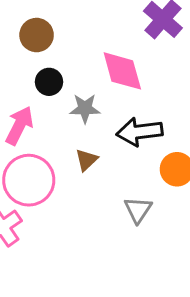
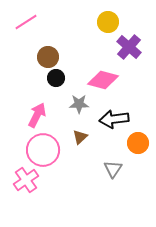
pink diamond: (122, 71) -> (103, 80), turned -60
black circle: (49, 82) -> (56, 78), moved

